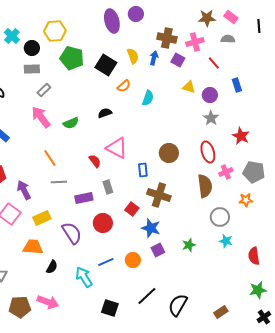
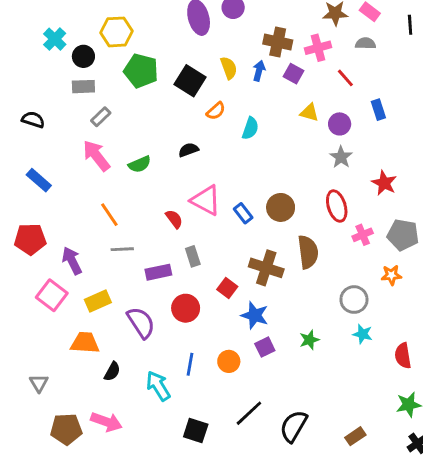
blue rectangle: (143, 170) -> (243, 213), moved, turned -32
brown semicircle: (205, 186) -> (308, 252), moved
blue line: (106, 262) -> (190, 364), turned -56

